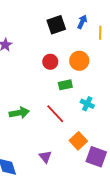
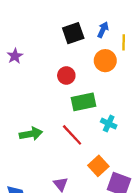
orange circle: (79, 61) -> (105, 61), moved
green rectangle: (65, 85) -> (83, 102), size x1.5

